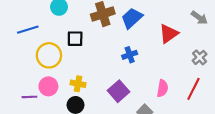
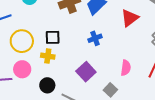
black square: (75, 39) -> (53, 37), moved
yellow cross: (78, 84) -> (48, 56), moved

